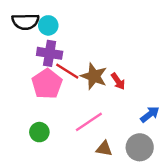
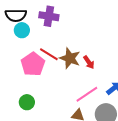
cyan circle: (48, 25) -> (22, 30), moved
purple cross: (50, 53) -> (49, 16), moved
pink line: (89, 122) -> (87, 94), moved

